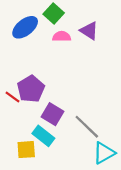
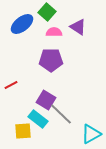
purple pentagon: (31, 89) -> (51, 60), moved, turned 30
red line: (13, 97) -> (11, 85), turned -64
gray line: (87, 127) -> (61, 114), moved

